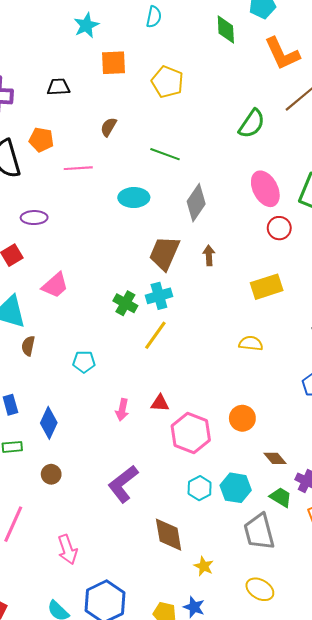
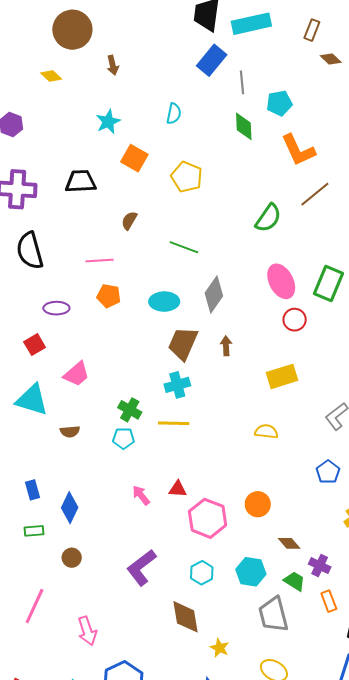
orange square: (114, 63) -> (134, 158), turned 32
black trapezoid: (58, 87) -> (81, 181), size x1.4
orange pentagon: (41, 140) -> (109, 296), moved
cyan ellipse: (134, 198) -> (164, 302), moved
green cross: (125, 303) -> (130, 410), moved
yellow line: (155, 335) -> (174, 423), turned 56
brown semicircle: (28, 346) -> (70, 432), moved, turned -108
cyan pentagon: (84, 362) -> (123, 438), moved
pink arrow: (122, 410) -> (141, 495), turned 130
cyan hexagon: (200, 488) -> (202, 573), moved

